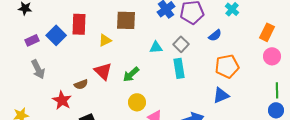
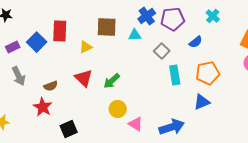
cyan triangle: (156, 47) -> (135, 35), moved
cyan rectangle: (179, 68) -> (175, 75), moved
brown semicircle: (81, 84) -> (51, 86), moved

